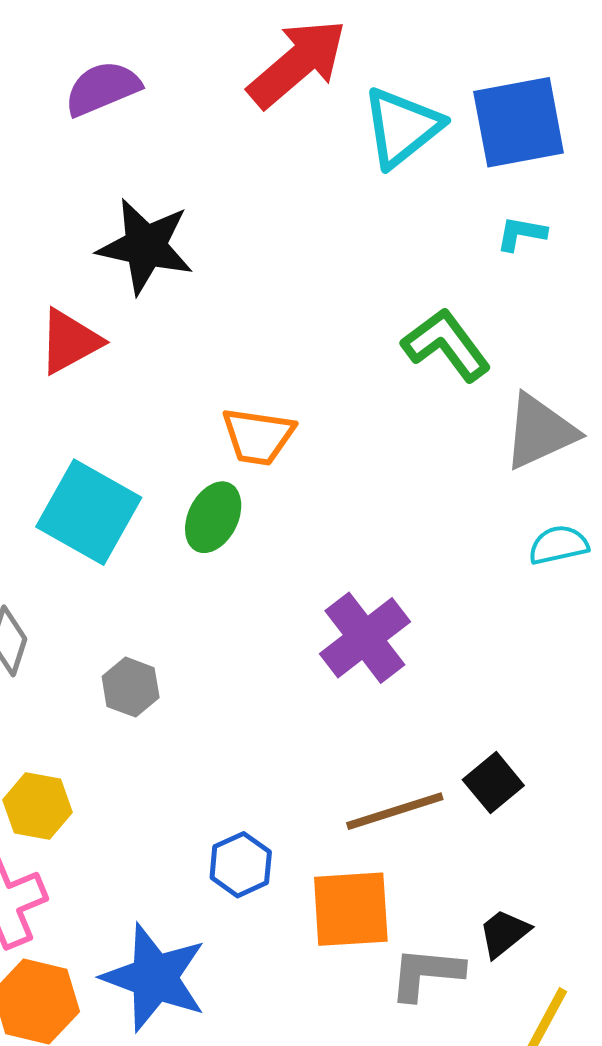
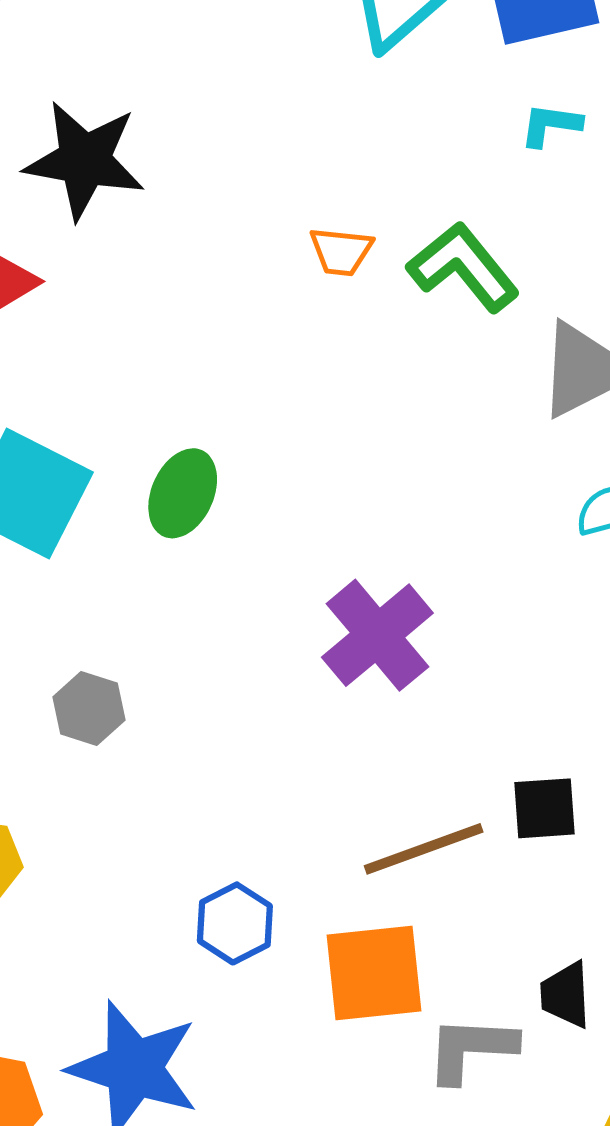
orange trapezoid: (258, 436) -> (341, 251), moved, size x0.7
black square: (493, 783) -> (544, 808), turned 38
black trapezoid: (504, 933) -> (566, 995), turned -52

